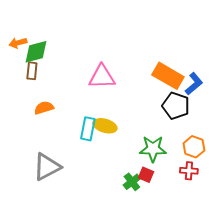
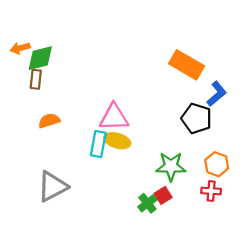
orange rectangle: (168, 76) -> (187, 65), moved
pink triangle: (102, 77) -> (114, 117), moved
red square: (146, 175) -> (163, 195), turned 35

